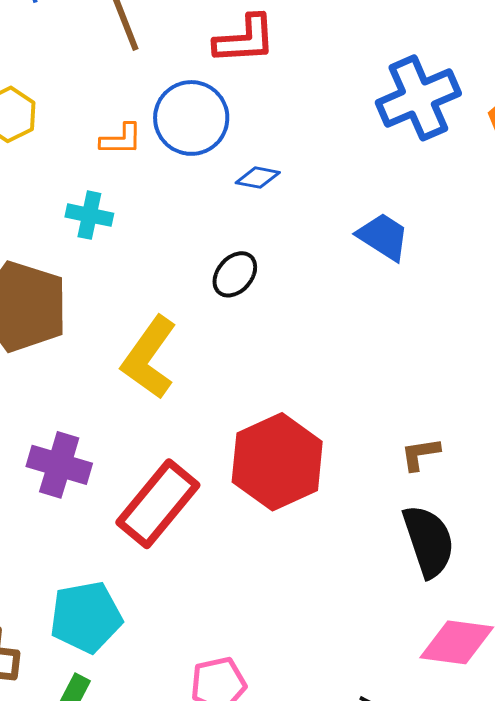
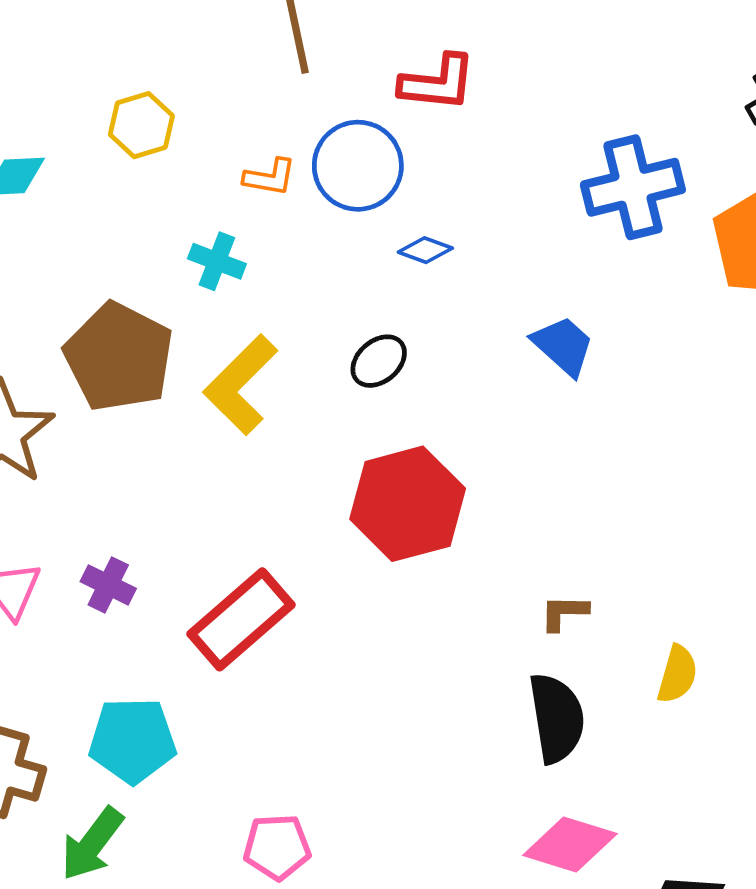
yellow L-shape: (149, 358) -> (241, 385), moved
red hexagon: (277, 462) -> (408, 504), moved
purple cross: (59, 465) -> (108, 585), moved, size x0.7

